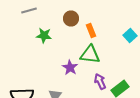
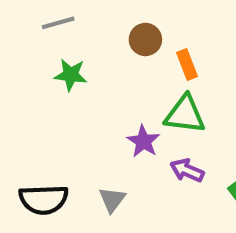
green star: (44, 36) -> (71, 75), moved
purple arrow: (100, 82) -> (187, 170), moved, turned -42

